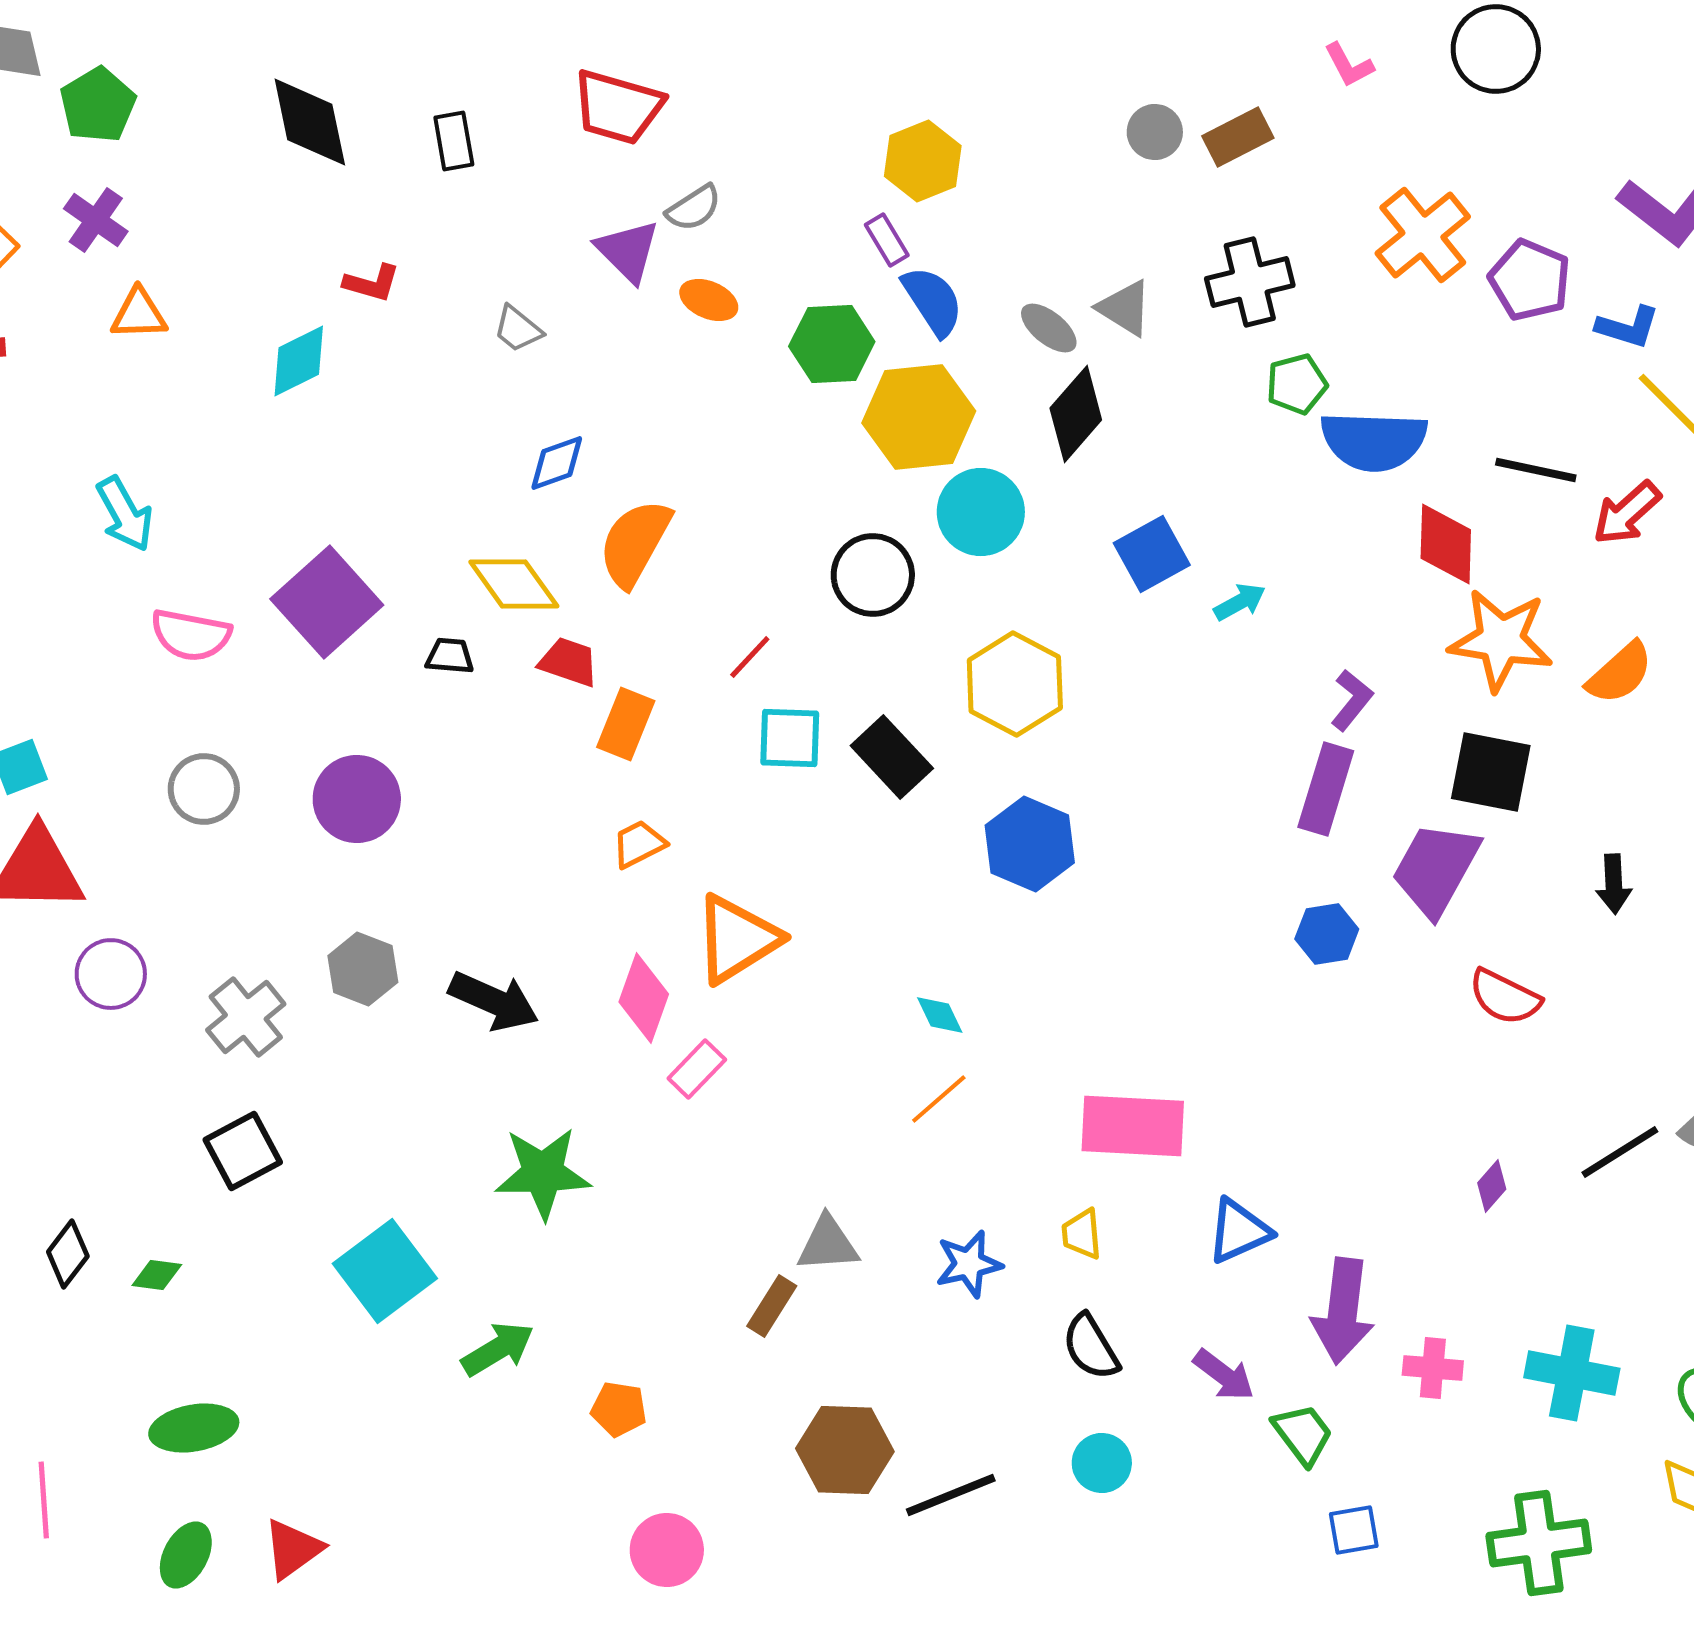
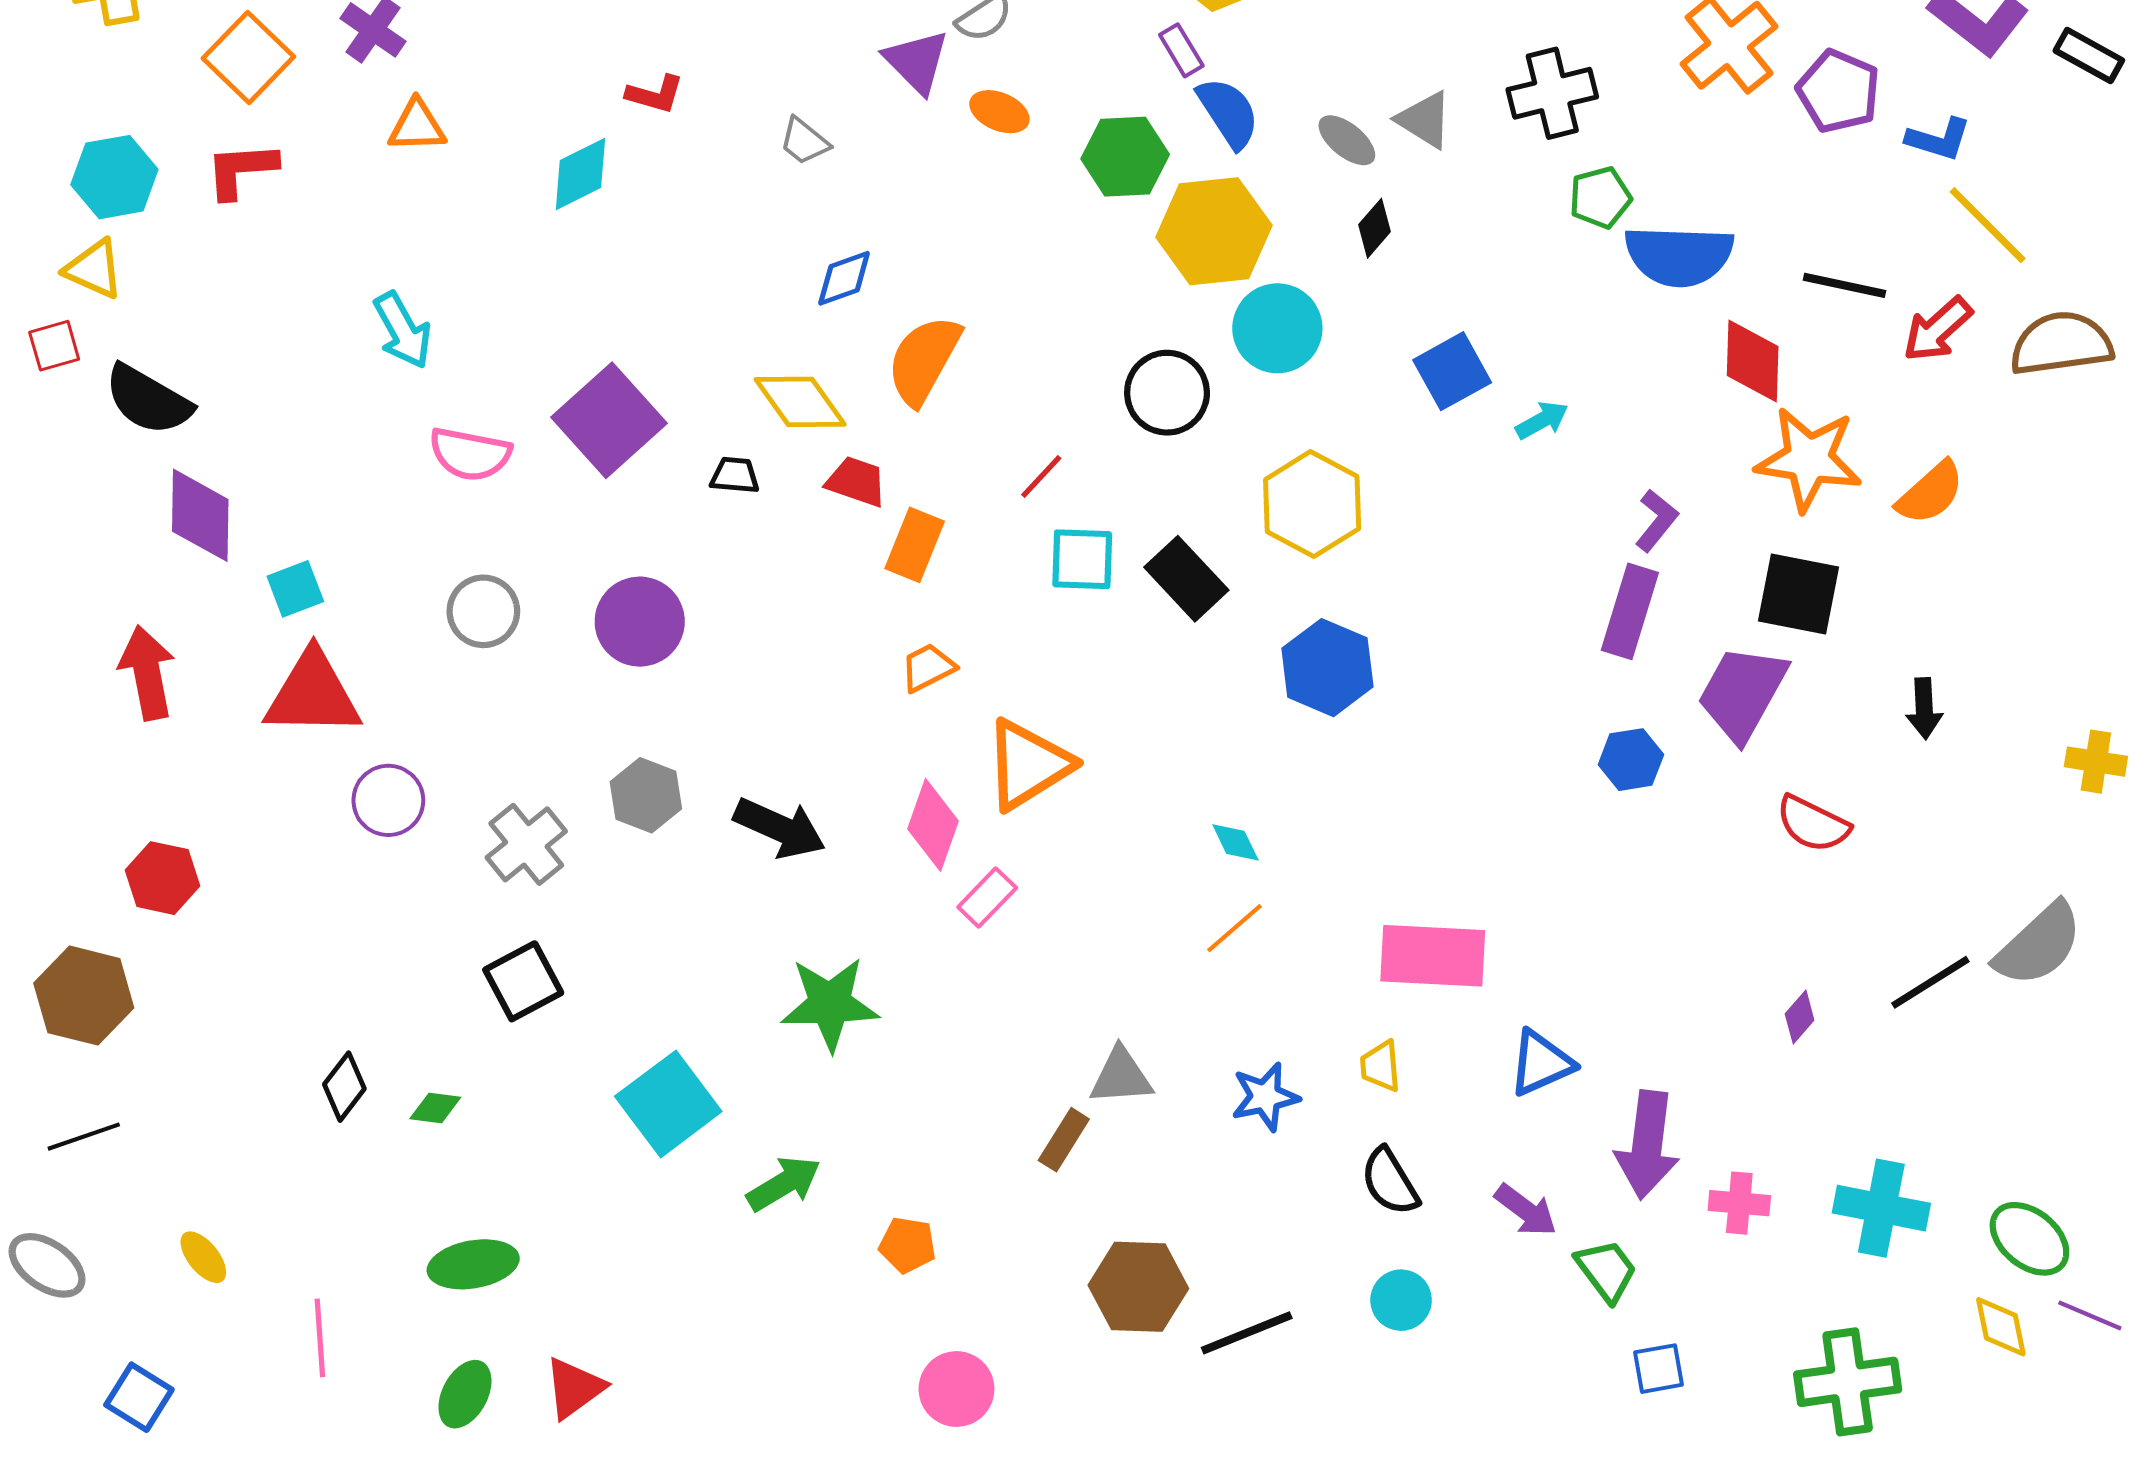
black diamond: (1076, 414) -> (1374, 228), size x0.6

